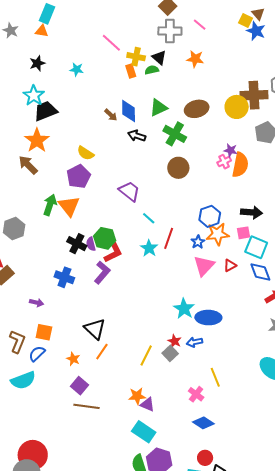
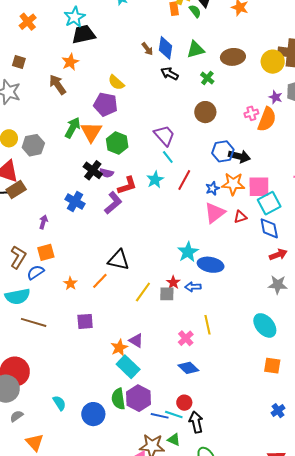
green semicircle: (152, 70) -> (195, 11), turned 56
green cross: (175, 134) -> (207, 78), size x0.6
orange star: (37, 140) -> (70, 62), size x0.7
purple star: (231, 150) -> (276, 97), moved
purple pentagon: (79, 176) -> (106, 104), turned 30
purple trapezoid: (129, 191) -> (164, 135), moved
black arrow: (252, 212) -> (239, 156), moved
blue hexagon: (210, 216) -> (223, 151), moved
pink square: (243, 233) -> (259, 187), size x1.6
green hexagon: (105, 238) -> (117, 143), moved
purple semicircle: (91, 244) -> (107, 173), turned -72
cyan square: (256, 247) -> (269, 203), turned 30
cyan star: (149, 248) -> (155, 180), moved
purple arrow: (37, 303) -> (43, 222), turned -96
black triangle: (95, 329) -> (118, 260), moved, turned -40
orange square: (44, 332) -> (46, 252), turned -36
gray square: (170, 353) -> (167, 294), turned 35
purple square: (80, 386) -> (85, 321), moved, turned 36
orange star: (137, 396) -> (119, 348), moved, turned -30
brown line: (86, 406) -> (34, 322), moved

